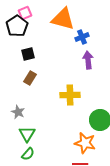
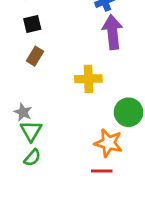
purple arrow: (88, 60) -> (112, 32), size x1.4
gray star: (18, 112) -> (23, 112), moved

